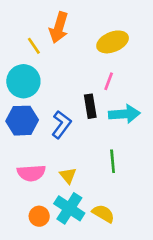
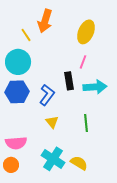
yellow ellipse: (113, 42) -> (86, 32), turned -45
pink semicircle: (31, 173) -> (16, 143), moved
yellow triangle: (68, 176) -> (52, 122), moved
orange circle: (39, 216) -> (11, 165), moved

